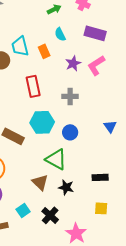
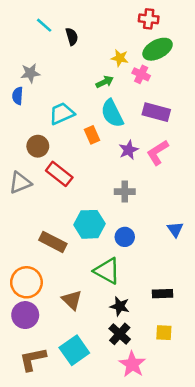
cyan semicircle: (60, 34) -> (112, 113), size x1.6
cyan trapezoid: (20, 46) -> (62, 113), moved, turned 80
red rectangle: (33, 86) -> (59, 174), moved, turned -40
brown triangle: (40, 182) -> (72, 300), moved
cyan square: (23, 210) -> (74, 350), moved, size x1.6
black cross: (50, 215) -> (120, 334), moved

